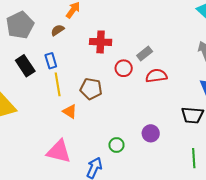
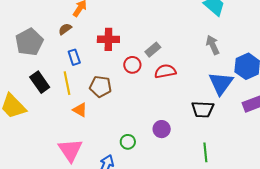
gray pentagon: (20, 25) -> (29, 42), moved
blue rectangle: (51, 61) -> (74, 57), moved
black rectangle: (25, 66) -> (40, 82), moved
pink triangle: (59, 151) -> (70, 150), turned 44

